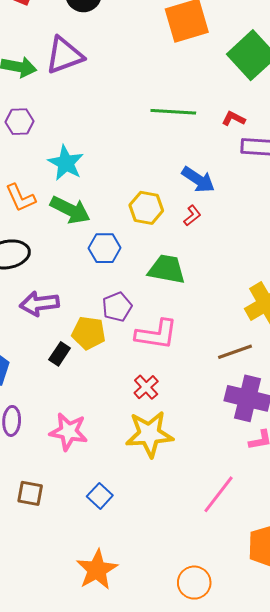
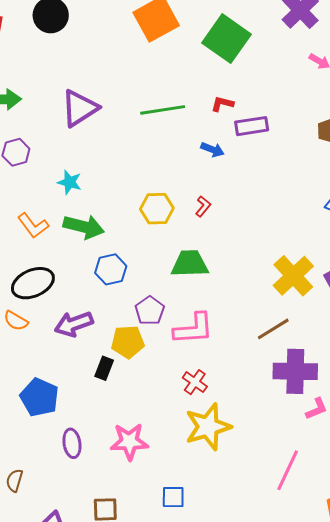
purple triangle: (64, 55) -> (80, 108), moved
cyan star: (66, 163) -> (70, 182), size x0.7
blue arrow: (198, 180) -> (212, 150), moved, size x0.7
blue hexagon: (105, 248) -> (111, 269), moved
blue square: (100, 496) -> (173, 497), turned -30

